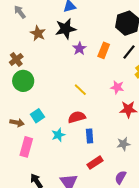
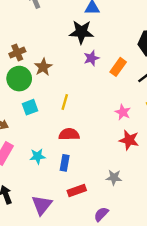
brown star: (38, 33) -> (43, 67), moved
yellow line: (80, 90) -> (65, 102), moved, turned 48
cyan square: (37, 116) -> (30, 107), moved
cyan star: (58, 135) -> (38, 156), moved
blue rectangle: (90, 136) -> (65, 163), moved

